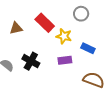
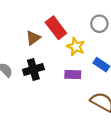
brown triangle: (16, 28) -> (33, 38), moved, turned -32
black cross: (31, 61) -> (33, 69), turned 36

